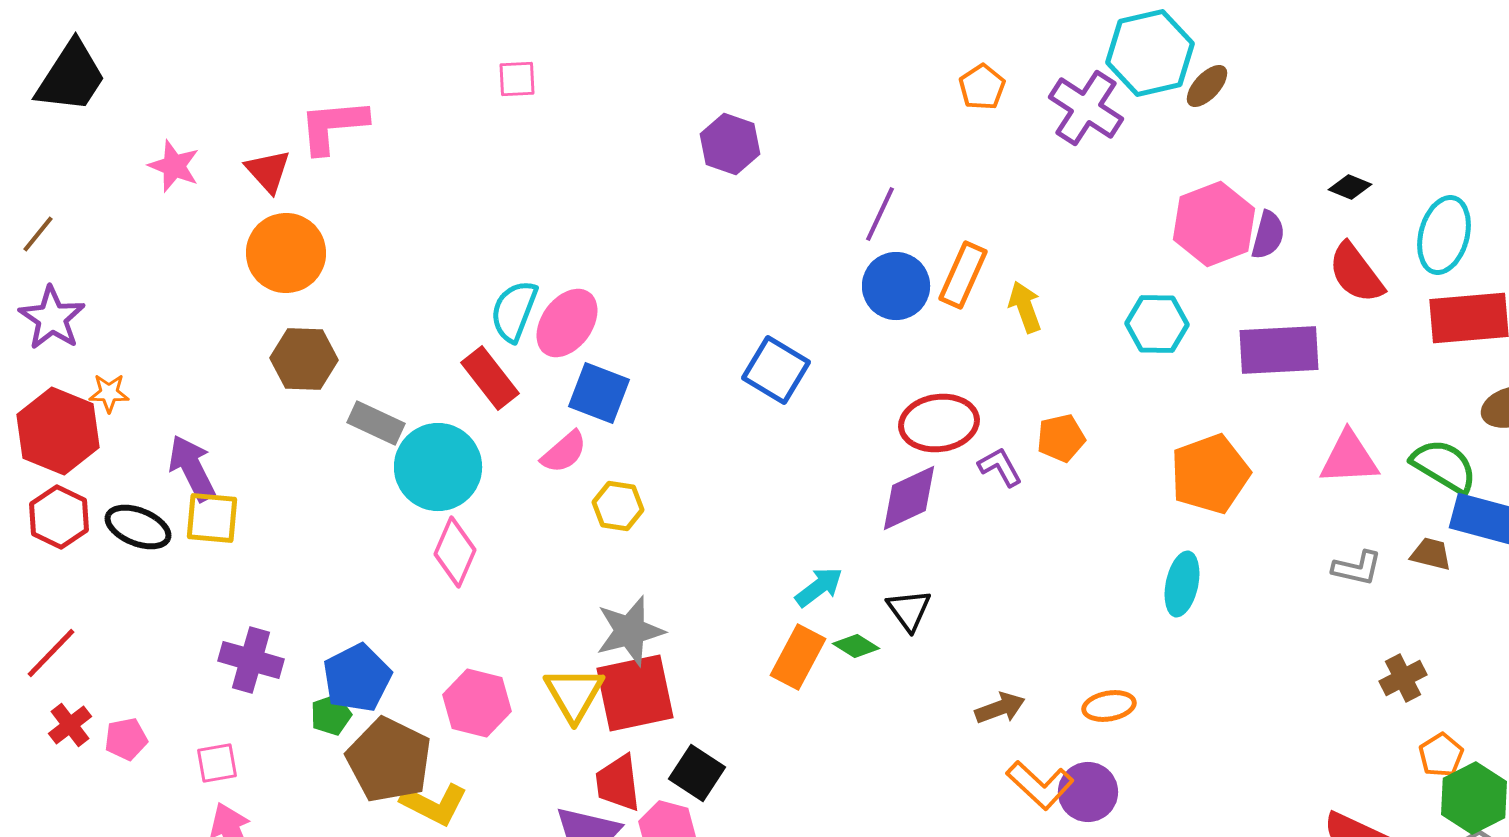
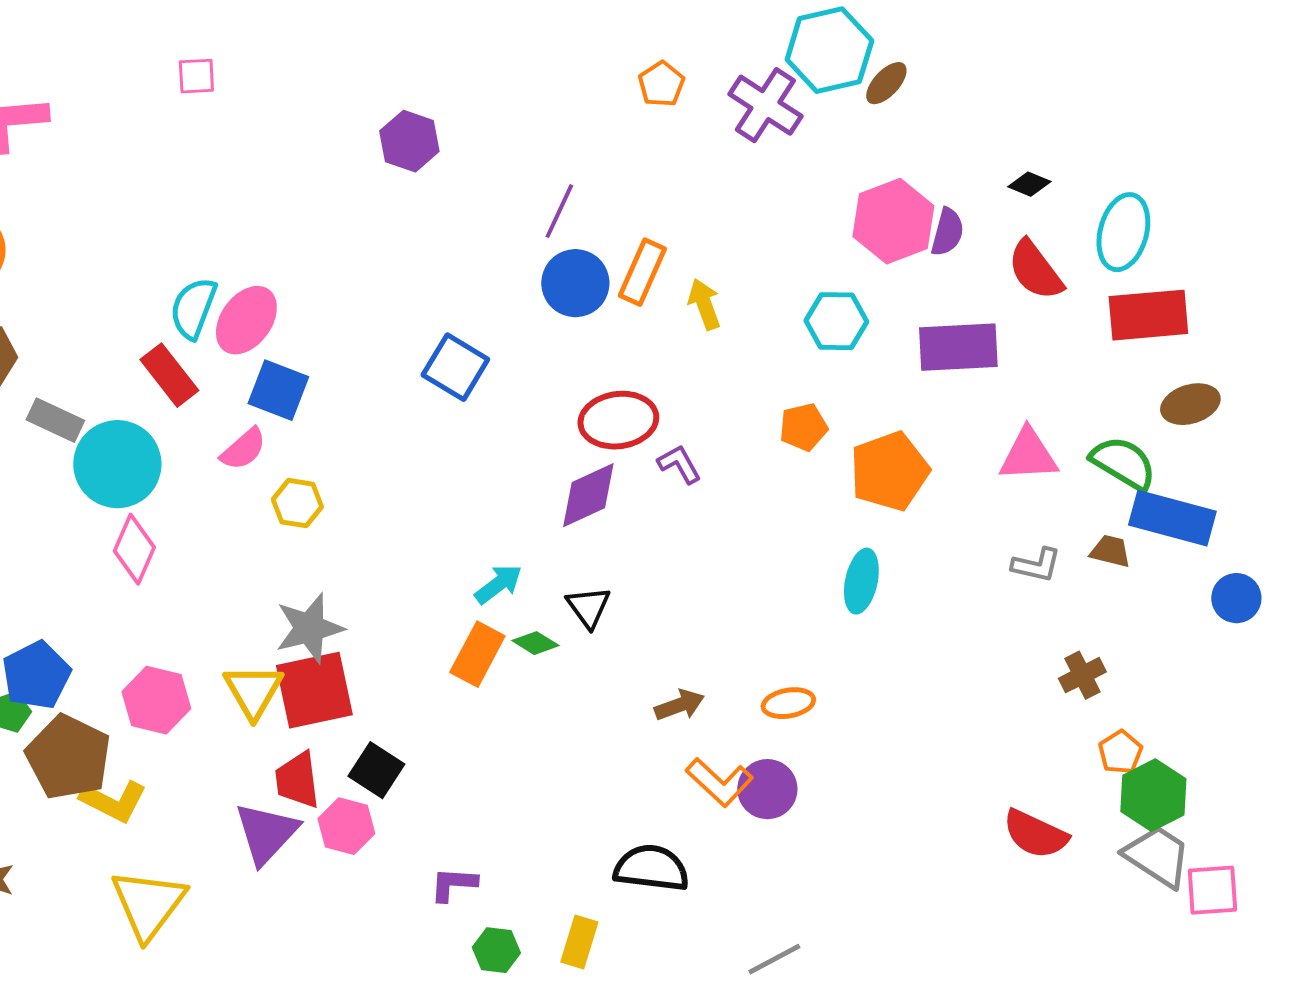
orange pentagon: (1061, 438) -> (803, 427), moved

